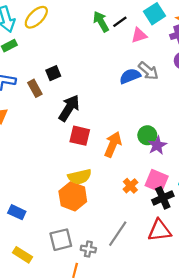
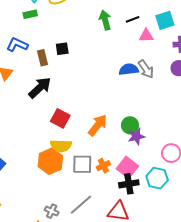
green arrow: (101, 22) -> (105, 20), moved
black arrow: (69, 108) -> (40, 88), moved
red square: (80, 136) -> (60, 118), moved
gray square: (61, 240) -> (82, 164), moved

